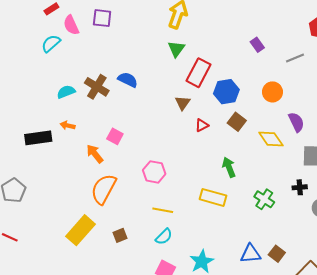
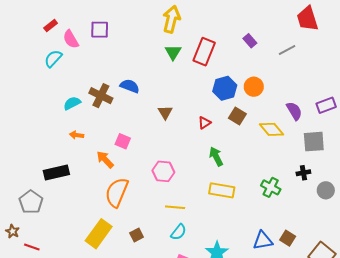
red rectangle: (198, 73) -> (204, 52), moved
orange circle: (272, 92) -> (254, 87), moved
brown triangle: (183, 103) -> (165, 112), moved
black rectangle: (38, 138) -> (56, 172), moved
green arrow: (229, 167) -> (216, 156), moved

